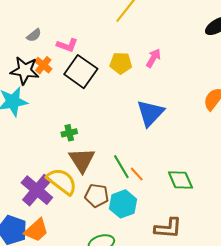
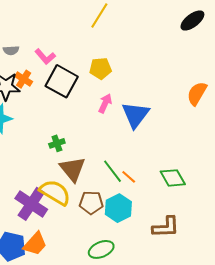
gray semicircle: (34, 35) -> (11, 50), turned 42
pink L-shape: (67, 45) -> (45, 57), turned 35
pink arrow: (153, 58) -> (105, 103), moved

